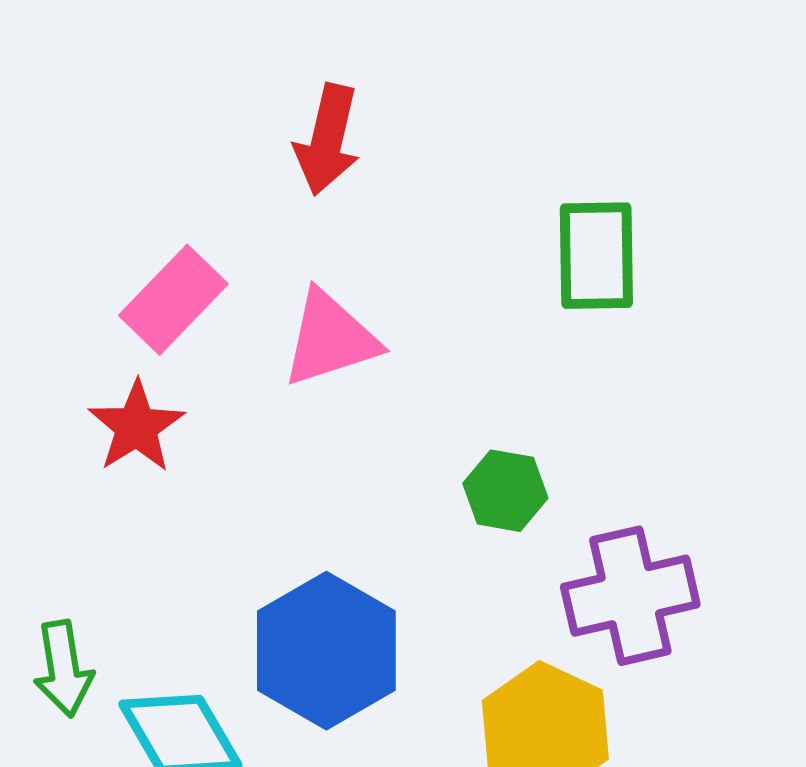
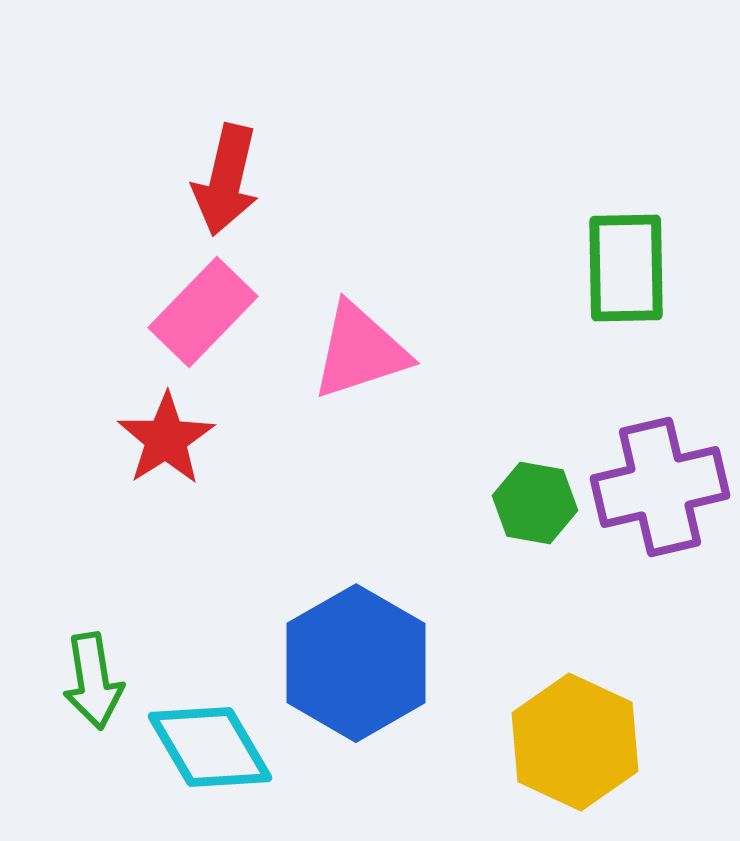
red arrow: (327, 140) -> (226, 180), moved
purple cross: (630, 596) -> (660, 487), moved

